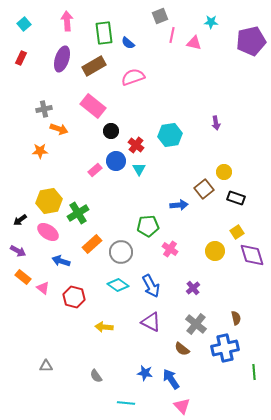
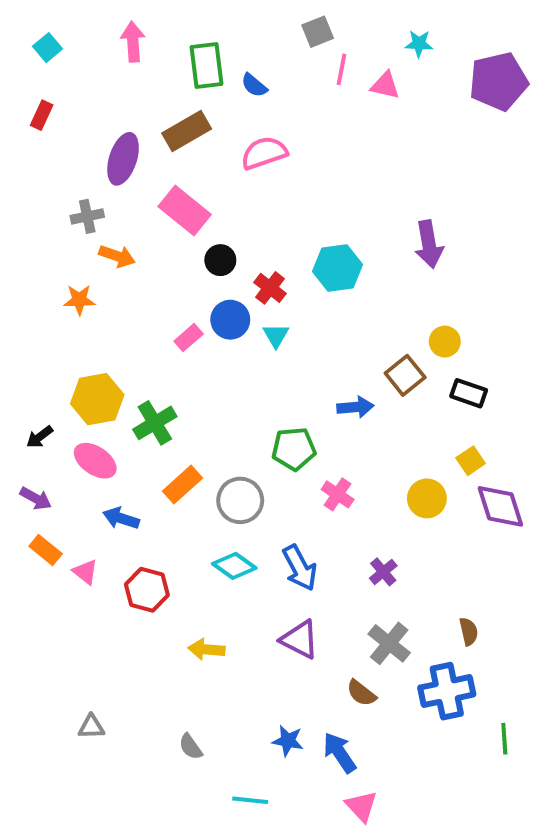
purple ellipse: (62, 59) -> (123, 159), moved
purple arrow: (216, 123) -> (429, 244), size x1.6

